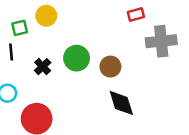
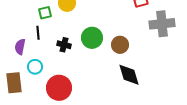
black cross: (43, 67) -> (64, 45), turned -32

